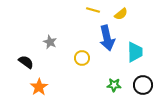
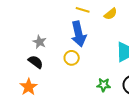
blue arrow: (107, 38) -> (79, 34), moved
black semicircle: (26, 62) -> (36, 62), moved

